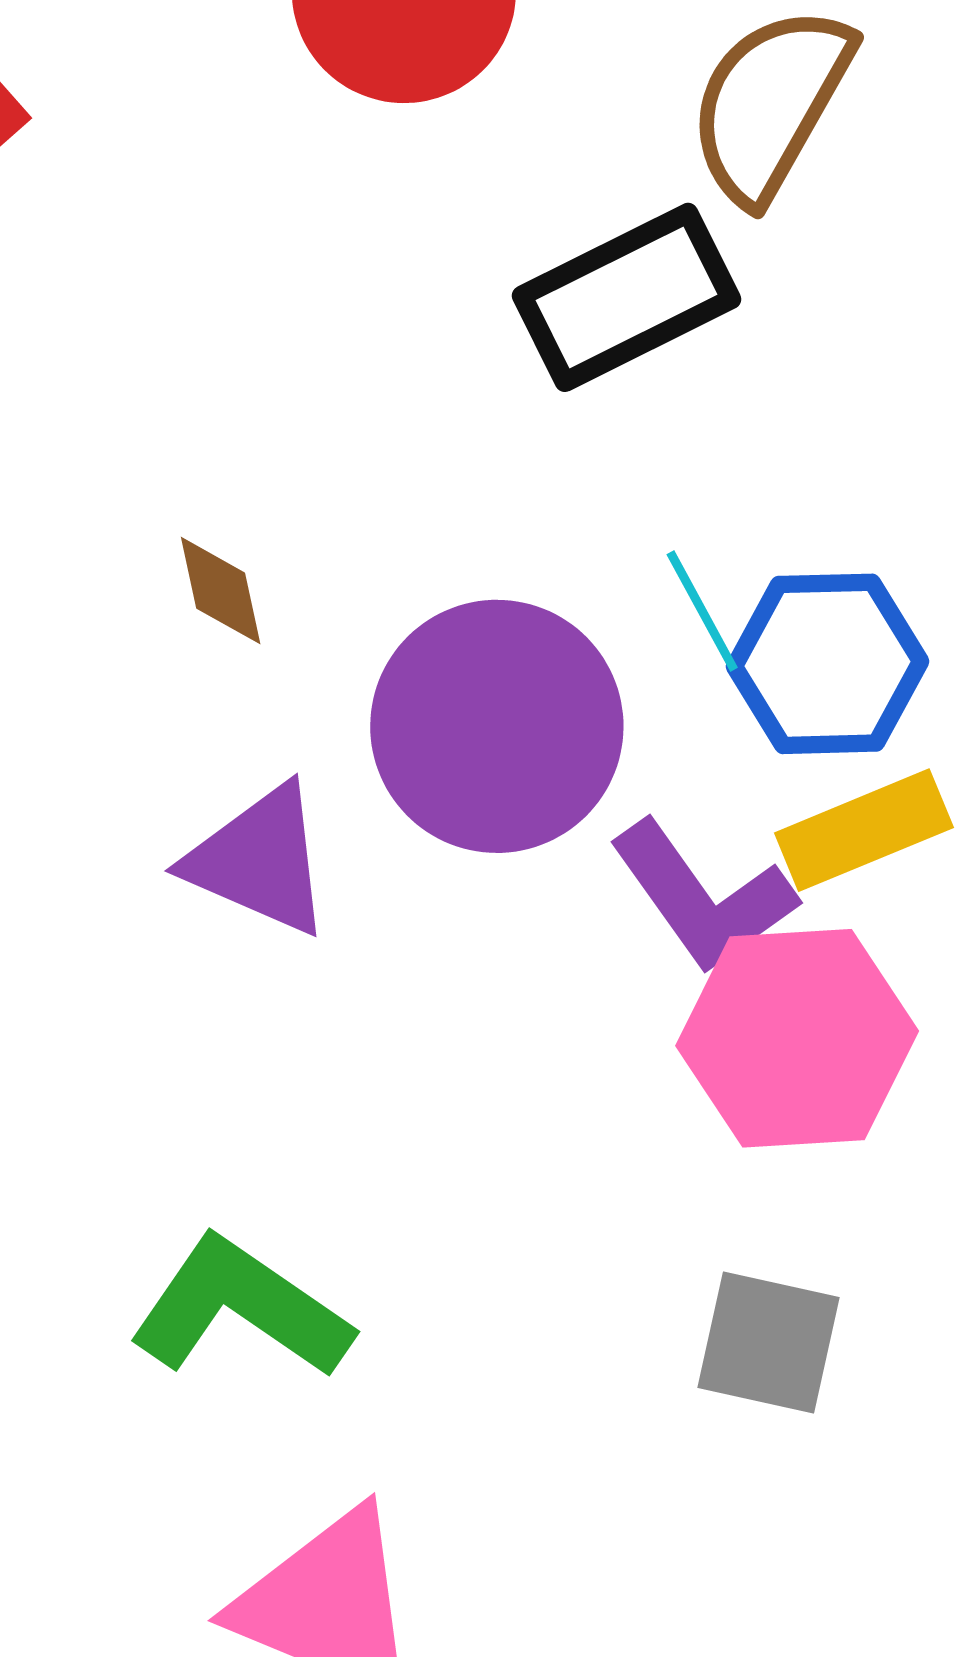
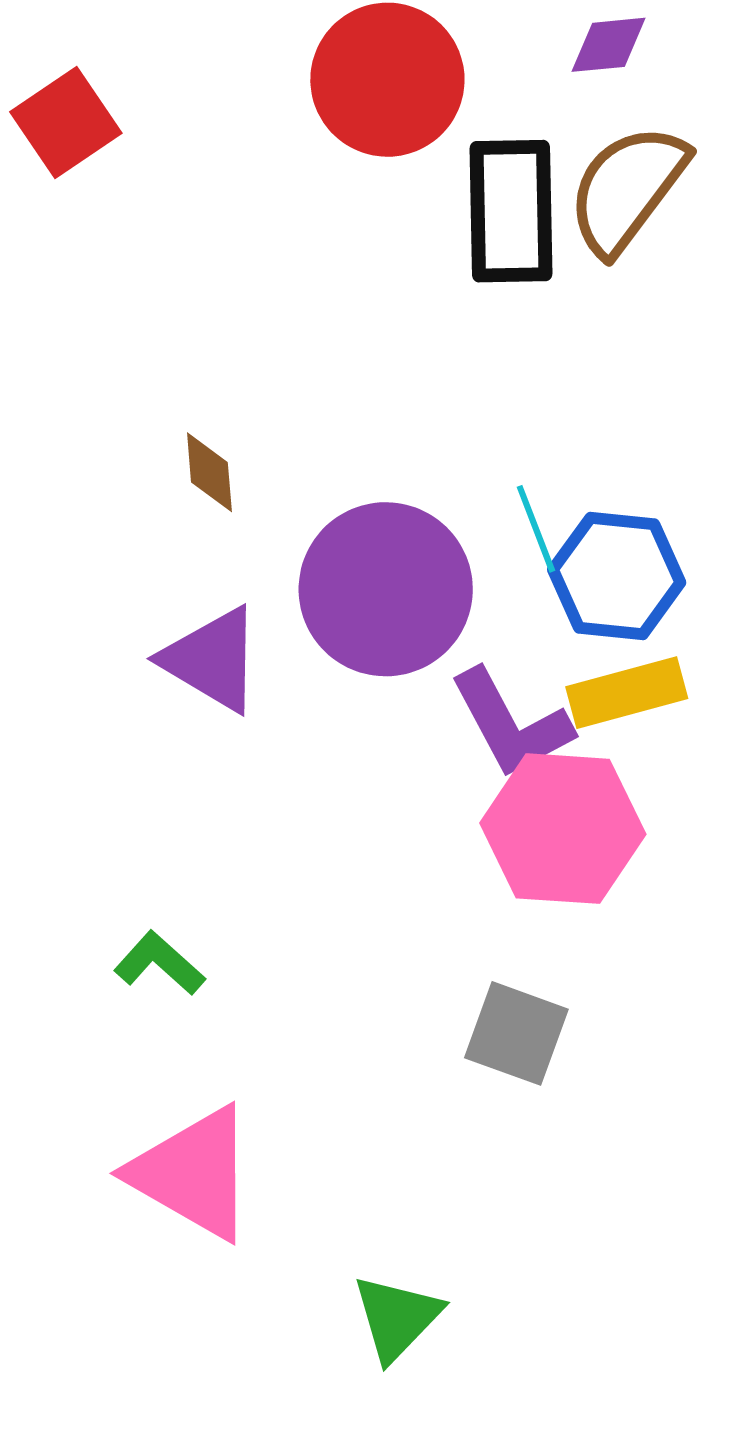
black rectangle: (626, 297) -> (511, 211), moved, turned -72
green L-shape: (241, 1308) -> (159, 963), size x0.6

